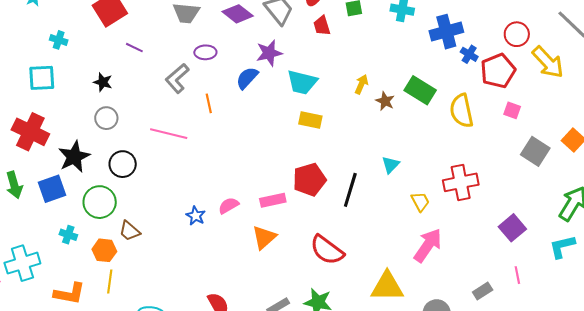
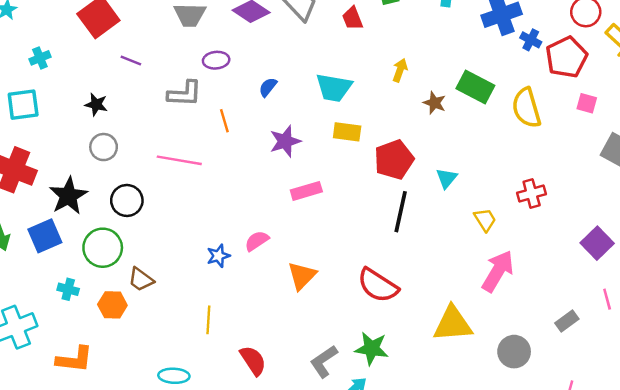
cyan cross: (59, 40) -> (40, 58), turned -36
purple star: (269, 53) -> (285, 141), moved
gray L-shape: (177, 78) -> (185, 94), turned -132
blue semicircle: (247, 78) -> (268, 87), size x0.7
yellow arrow: (361, 84) -> (400, 70), moved
red pentagon: (309, 180) -> (394, 160), moved
red cross: (461, 182) -> (532, 193), size x0.7
pink rectangle: (273, 200) -> (306, 191), moved
blue star: (196, 216) -> (218, 256), turned 30
yellow line: (110, 281) -> (208, 320), moved

